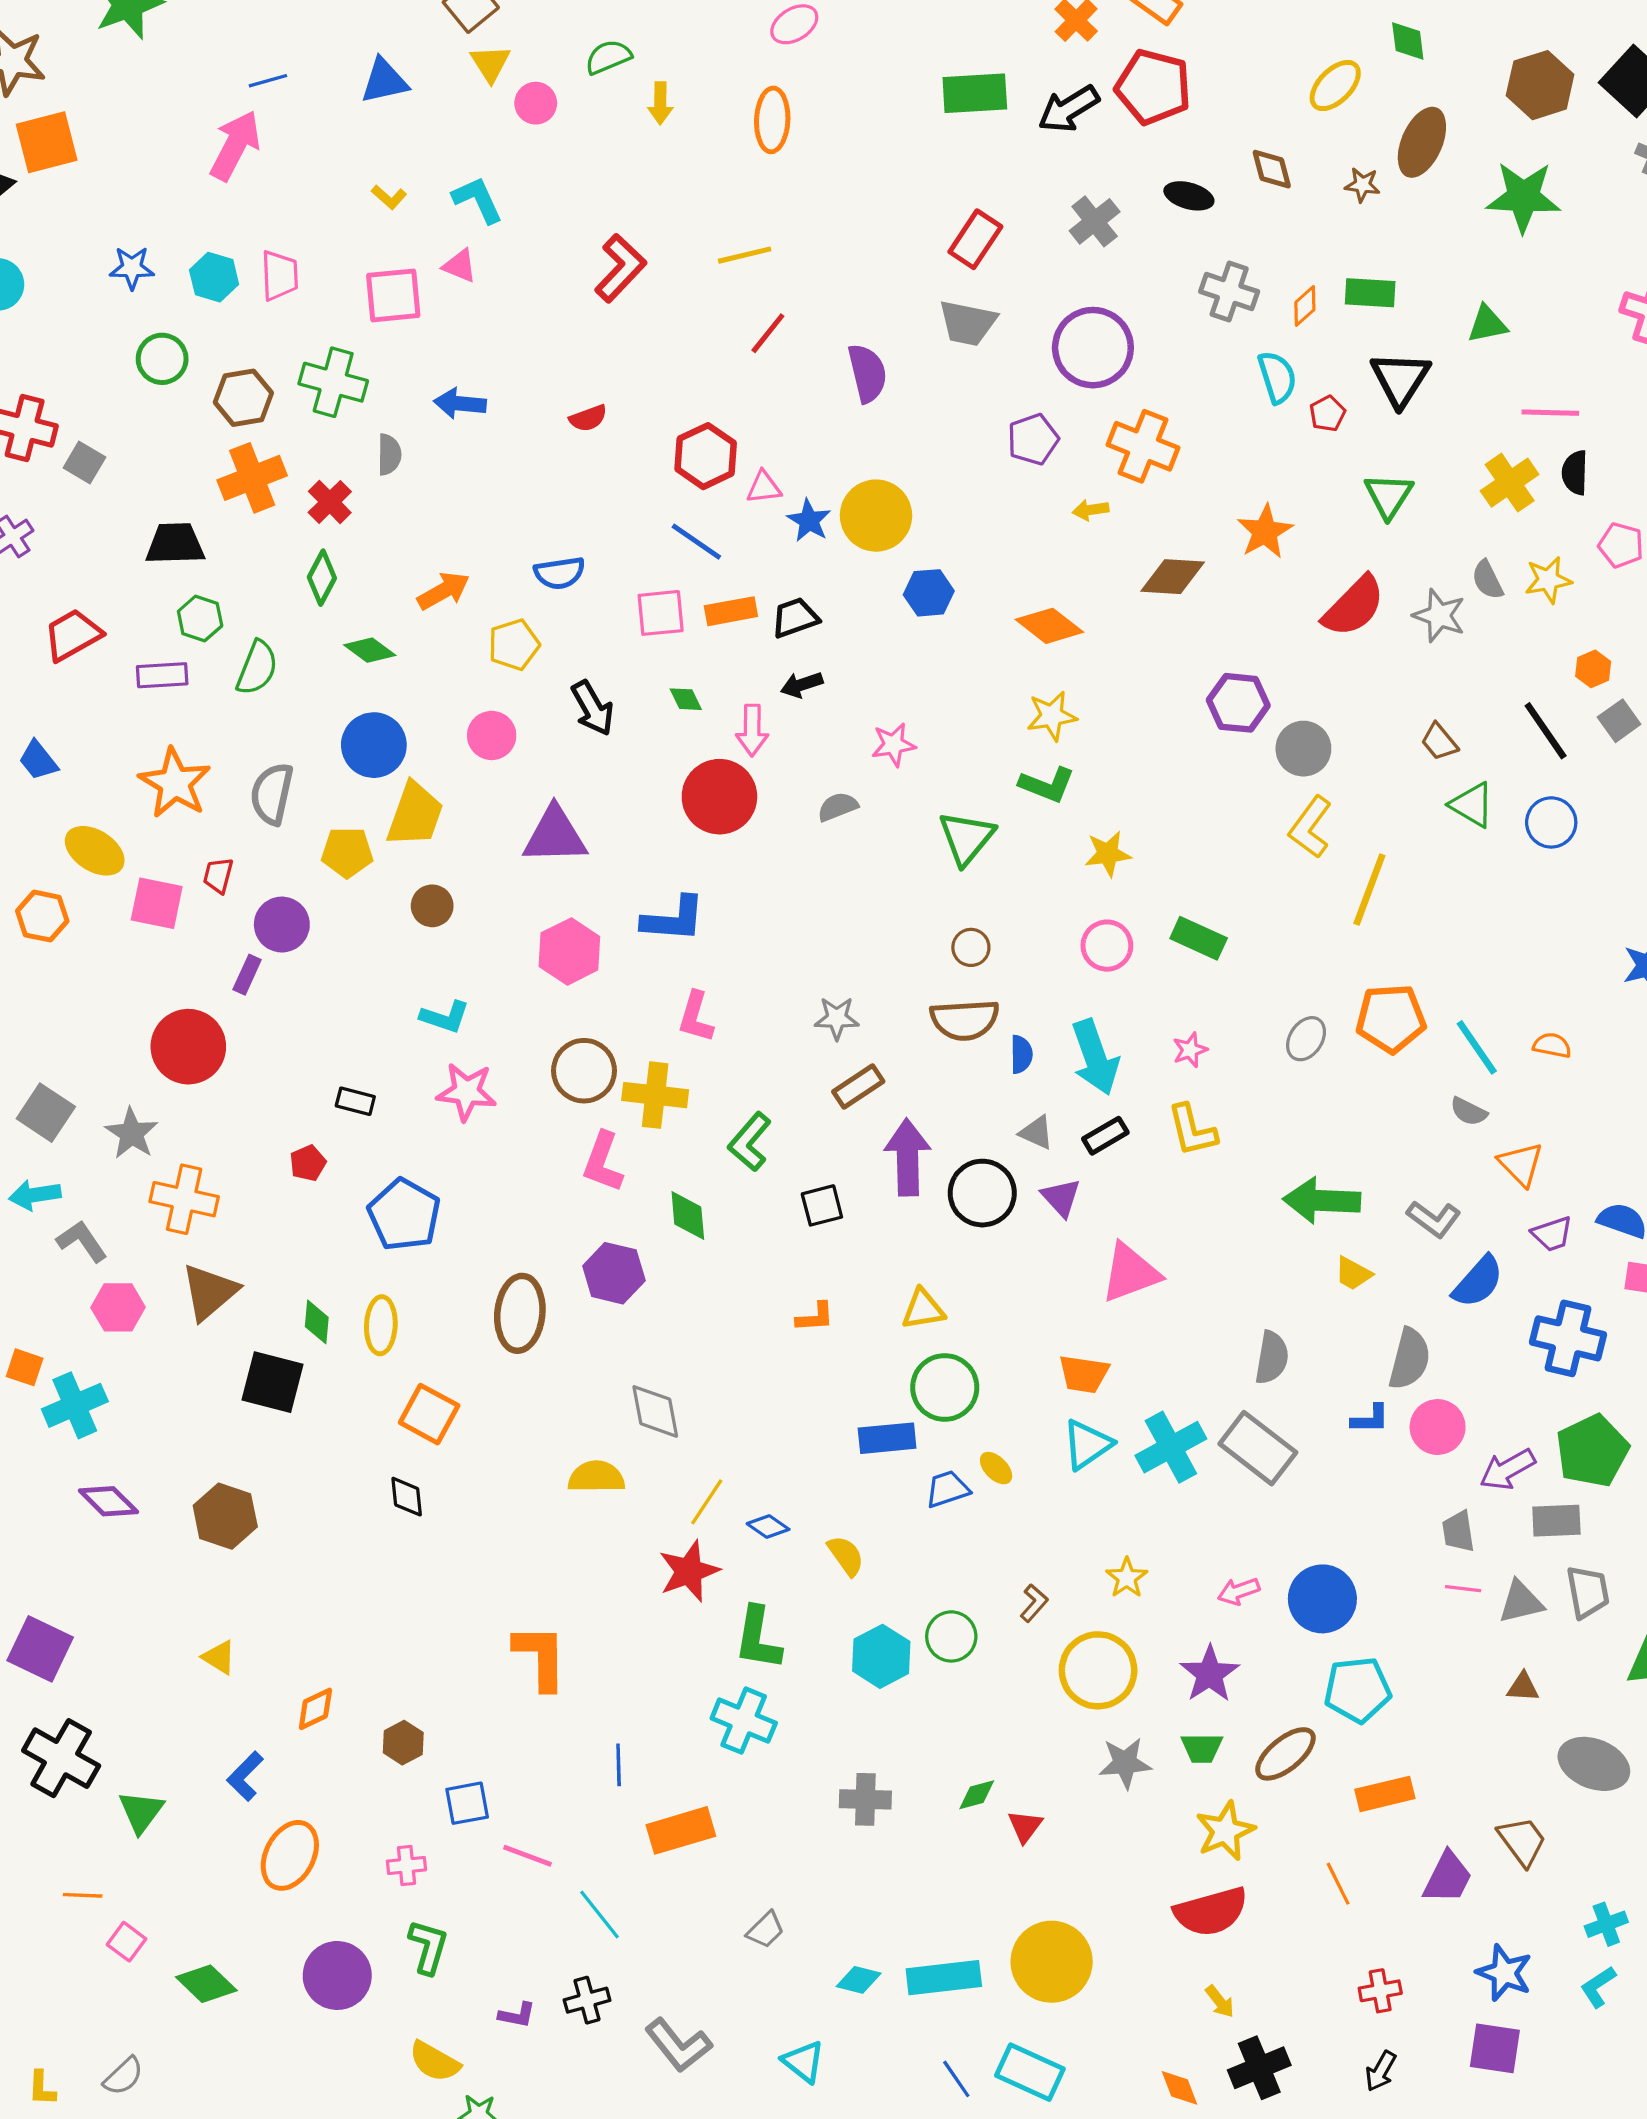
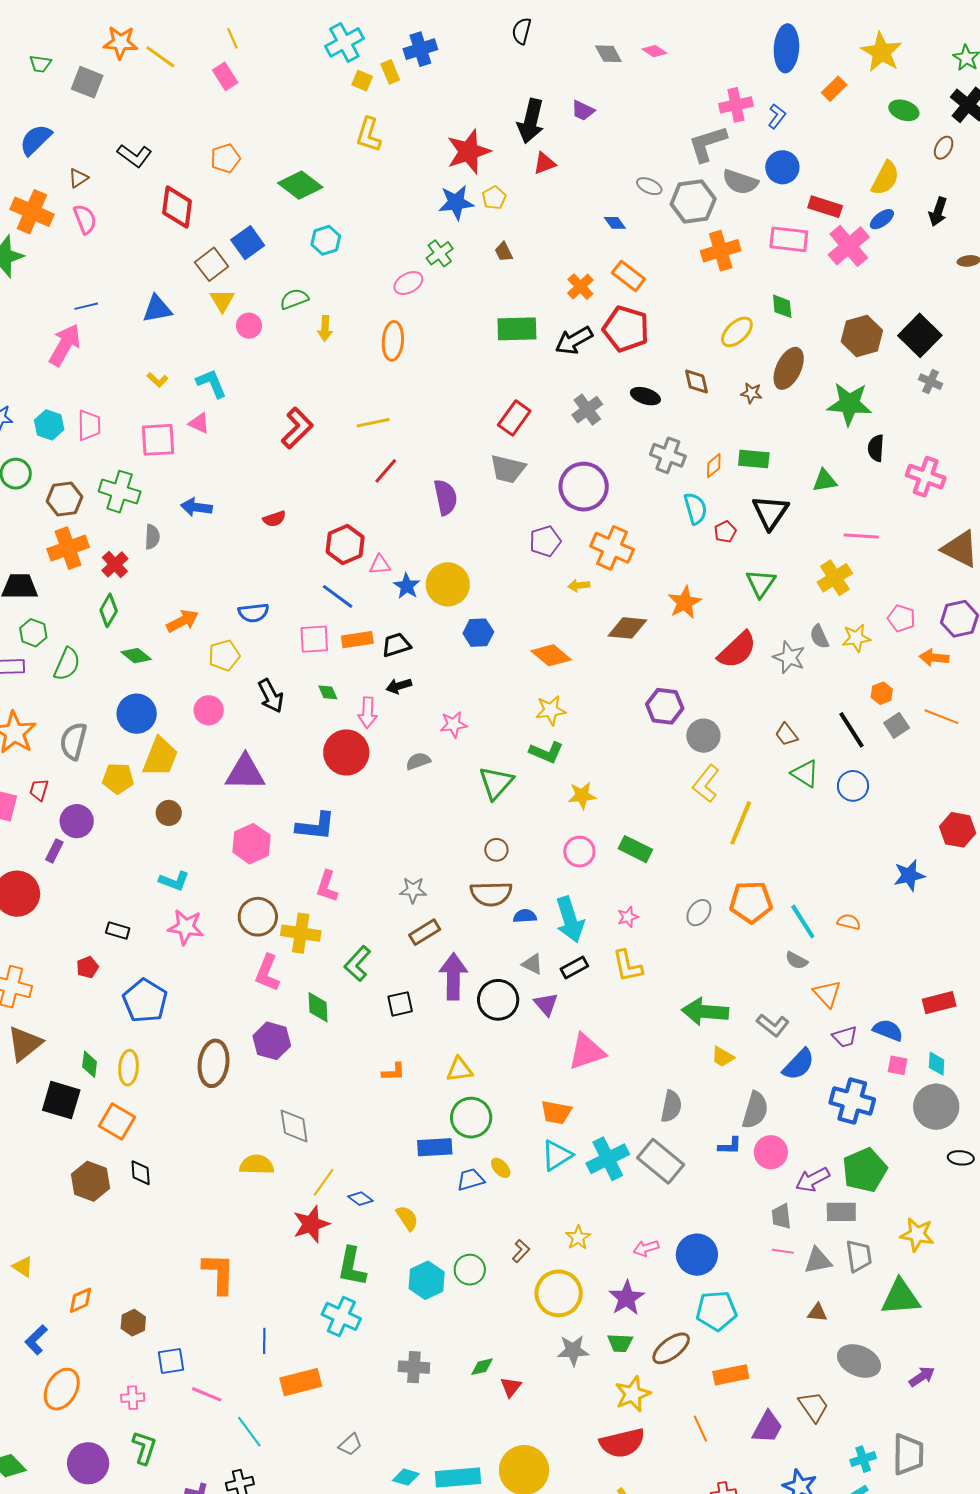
black semicircle: (1575, 473) -> (876, 448), moved
blue semicircle: (1021, 1054) -> (525, 916), turned -95
orange square: (429, 1414) -> (117, 1122), moved
brown hexagon: (225, 1516) -> (91, 1181), moved

